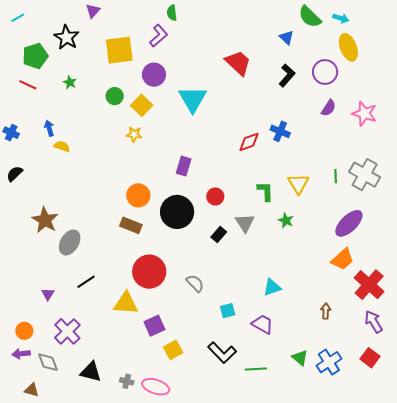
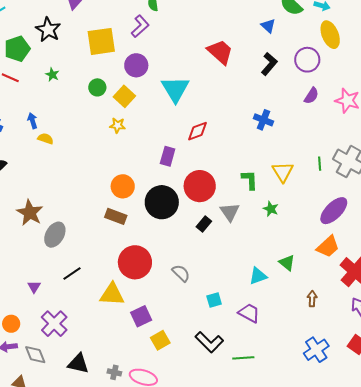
red diamond: (249, 142) -> (198, 131), moved
red circle: (215, 196) -> (200, 186), size x1.8
green triangle: (300, 358) -> (287, 263), moved

